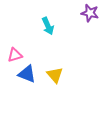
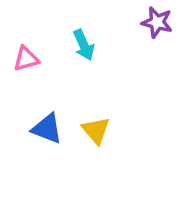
pink triangle: (15, 55) -> (26, 59), moved

